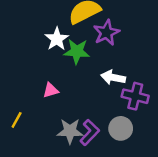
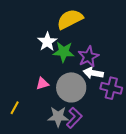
purple star: (106, 33) -> (88, 57), moved
gray circle: (121, 128) -> (71, 87), moved, size x1.5

